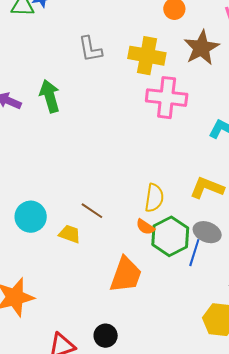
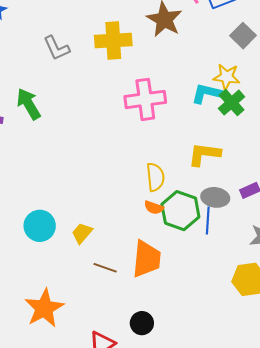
pink cross: (167, 98) -> (145, 99), moved
brown line: (92, 211) -> (105, 268), moved
yellow trapezoid: (70, 234) -> (82, 233), turned -55

